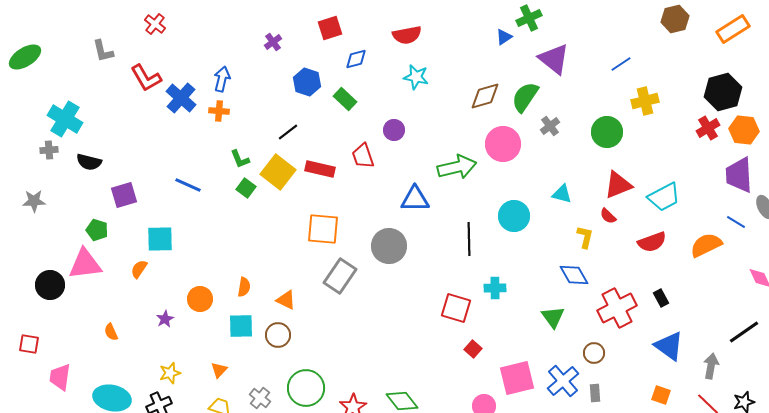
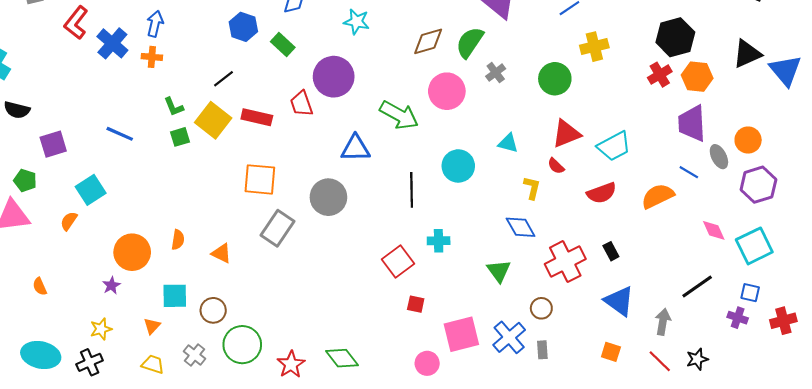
red L-shape: (146, 78) -> (76, 23), turned 68
purple circle: (394, 130) -> (334, 77), size x1.8
green arrow: (457, 167) -> (399, 115), turned 42
green square: (246, 188) -> (180, 137), turned 36
cyan square: (160, 239) -> (91, 190), turned -32
orange circle: (200, 299) -> (132, 252), size x1.4
red square: (456, 308) -> (398, 262), turned 36
purple star: (165, 319) -> (111, 285), moved
cyan square: (241, 326) -> (175, 296), moved
brown circle: (278, 335) -> (213, 310), moved
red square: (473, 349) -> (416, 304), turned -30

